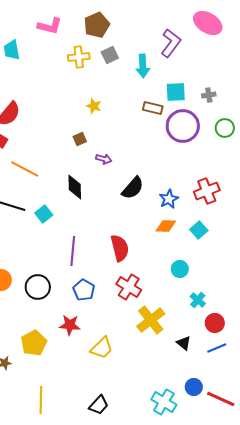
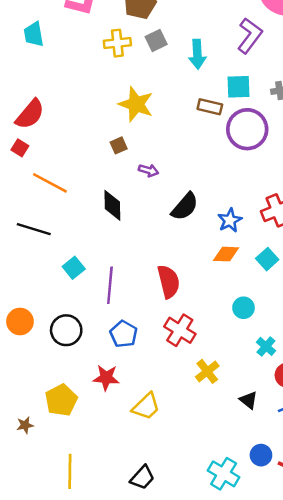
purple L-shape: (171, 43) -> (250, 36), moved
yellow star: (94, 106) -> (136, 104), size x1.8
cyan square: (44, 214) -> (74, 268), moved
yellow cross: (151, 320) -> (207, 371), size x0.7

